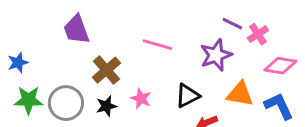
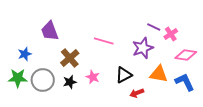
blue star: (18, 63) -> (25, 54), moved

